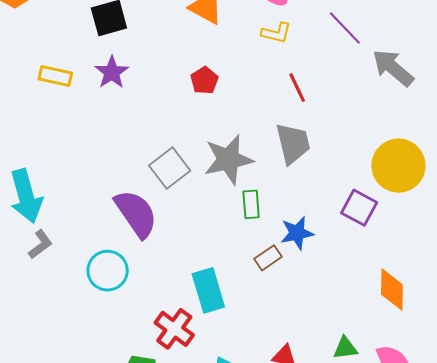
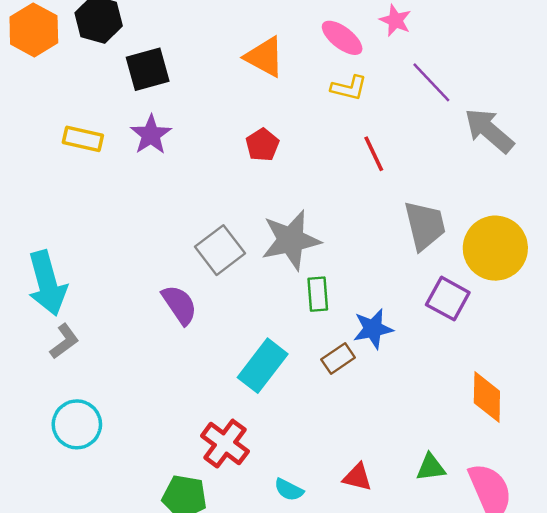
gray trapezoid: (293, 143) -> (425, 225), moved
purple semicircle: (136, 214) -> (179, 305), size x0.7
cyan circle: (108, 271) -> (77, 424), moved
cyan rectangle: (208, 290) -> (263, 366), moved, turned 54

